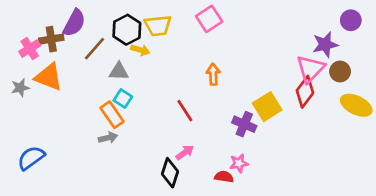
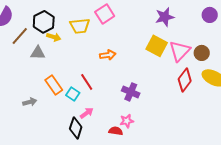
yellow trapezoid: (158, 26) -> (80, 26), moved
purple star: (325, 45) -> (165, 17), moved
orange arrow: (213, 74) -> (108, 55), turned 84
red diamond: (305, 92) -> (185, 80), moved
cyan square: (123, 98) -> (73, 94), moved
yellow square: (267, 107) -> (157, 46), moved, turned -30
orange rectangle: (112, 115) -> (54, 85), moved

